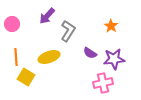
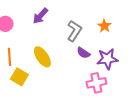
gray L-shape: (68, 31) -> (74, 31), moved
yellow ellipse: (49, 57) -> (42, 57), turned 75

